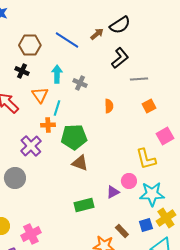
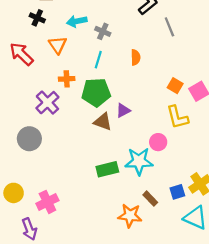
cyan arrow: (57, 74) -> (77, 21), turned -102
gray line: (139, 79) -> (169, 27), turned 72
orange square: (149, 106) -> (175, 86), moved, turned -32
cyan line: (57, 108) -> (98, 60), moved
purple triangle: (113, 192) -> (123, 110), moved
cyan star: (152, 194) -> (139, 161), moved

